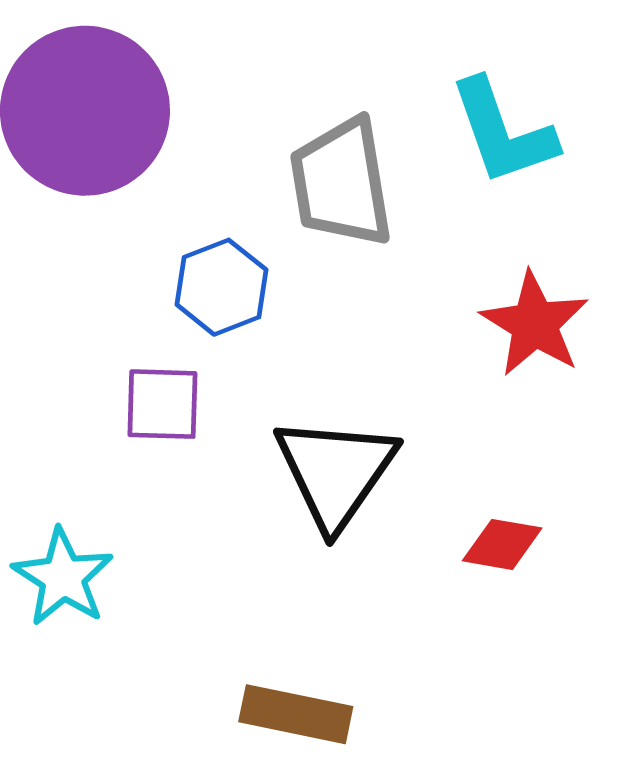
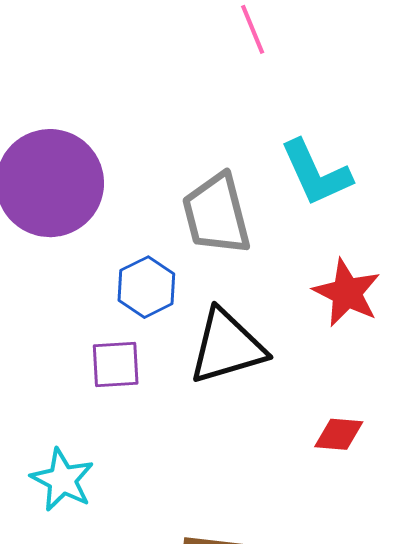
black triangle: (336, 472) -> (227, 347), moved, turned 44

